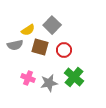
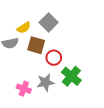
red circle: (64, 50) -> (54, 58), moved
pink cross: (28, 78) -> (24, 89), moved

